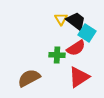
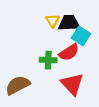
black trapezoid: (76, 21) -> (69, 23), turned -40
red triangle: (79, 77) -> (72, 84), turned -40

